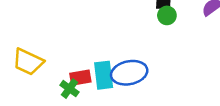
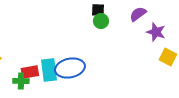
green cross: (69, 89) -> (21, 81), turned -35

